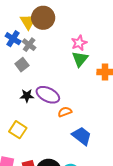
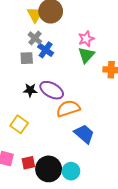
blue cross: (13, 39) -> (46, 50), moved
gray square: (22, 65) -> (27, 58), turned 32
orange semicircle: (65, 112) -> (68, 108), size x1.6

